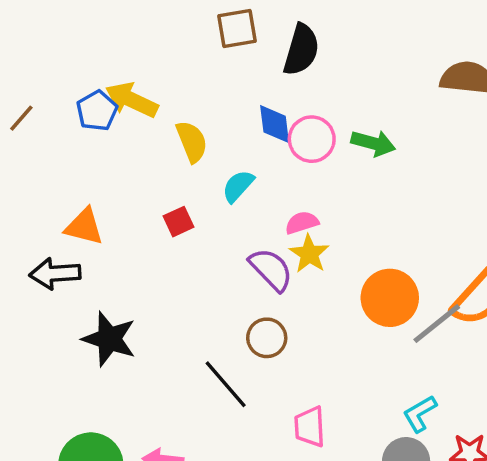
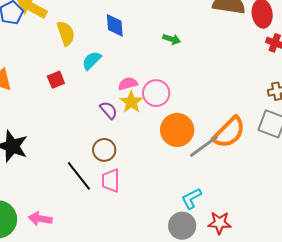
pink circle: (312, 139) -> (156, 93), moved
green arrow: (373, 143) -> (172, 39), size x0.7
purple semicircle: (271, 269) -> (109, 110), size x0.7
pink trapezoid: (310, 427) -> (111, 181), moved

